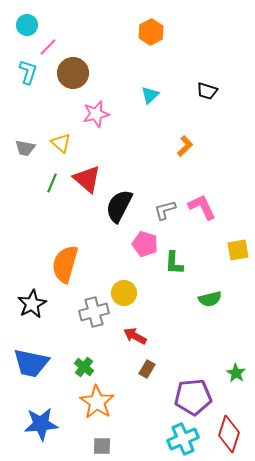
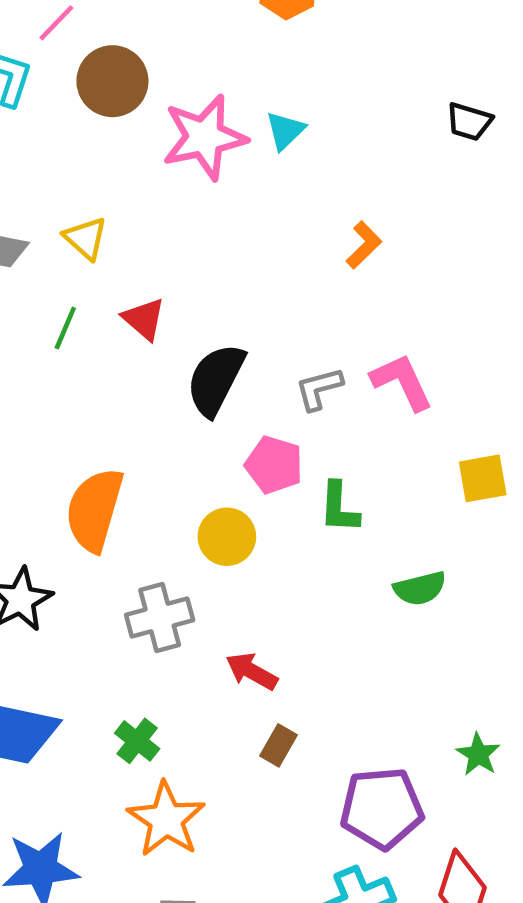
black trapezoid: (207, 91) -> (469, 122), moved
pink star: (96, 114) -> (204, 137), moved, size x1.4
red triangle: (87, 179) -> (144, 319), size x0.7
yellow circle: (124, 293) -> (227, 537), moved

